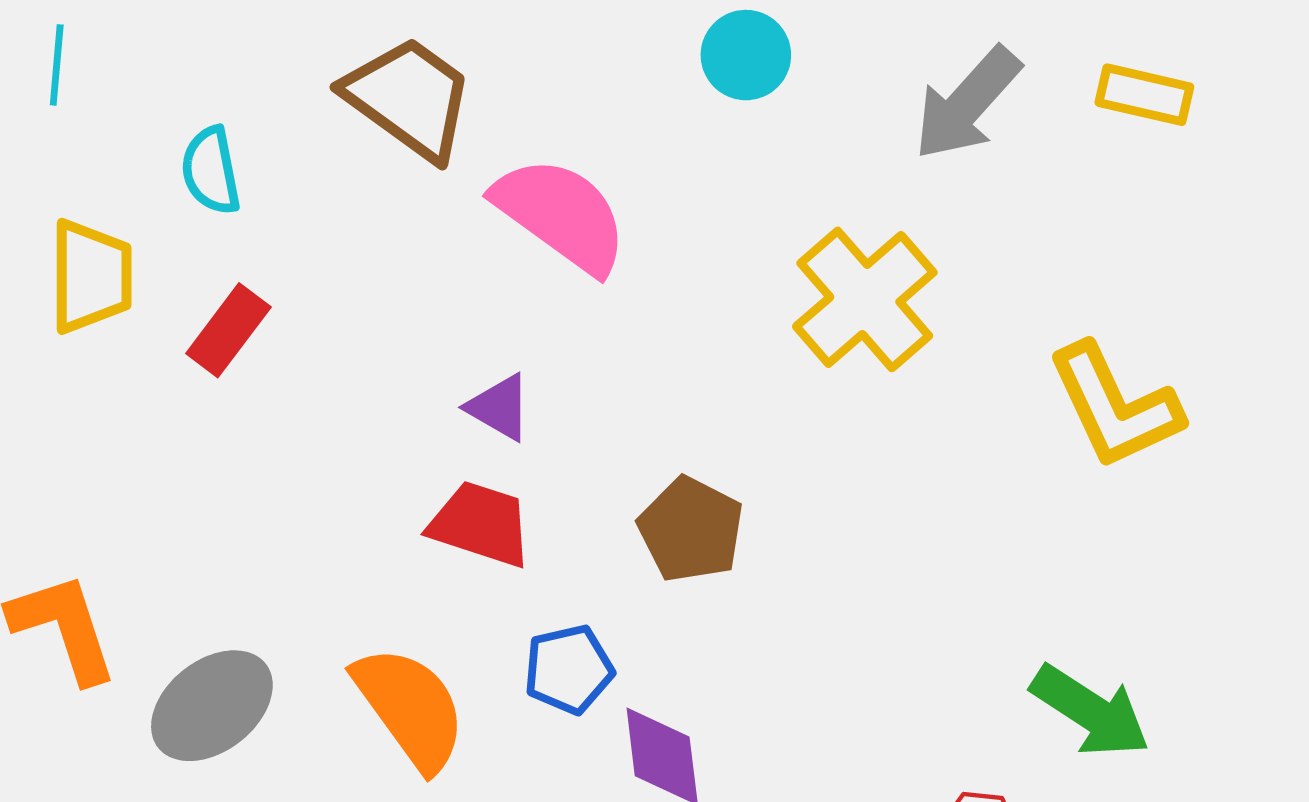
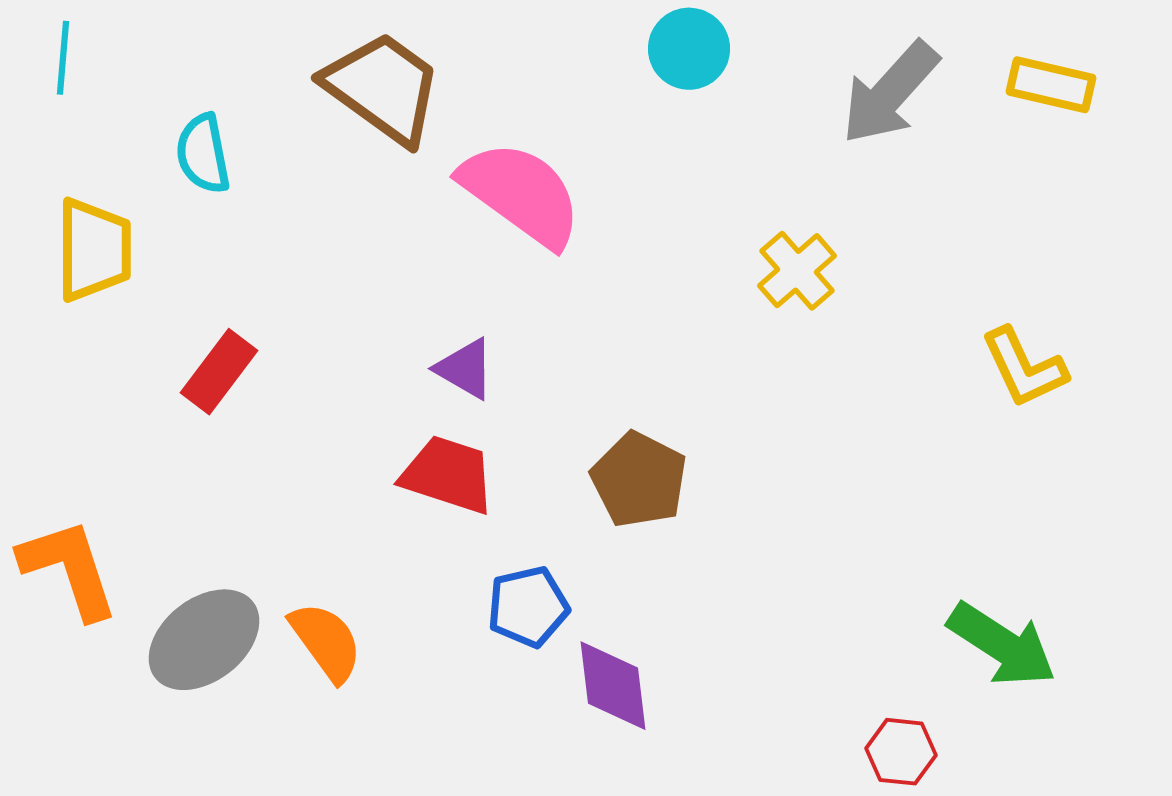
yellow cross: (865, 299) -> (797, 271), size x0.6
red rectangle: (228, 330) -> (219, 372), moved
yellow L-shape: (1115, 406) -> (1024, 368), size x0.7
orange semicircle: (410, 708) -> (326, 642), moved, size x0.7

